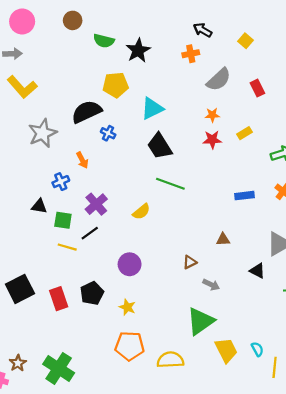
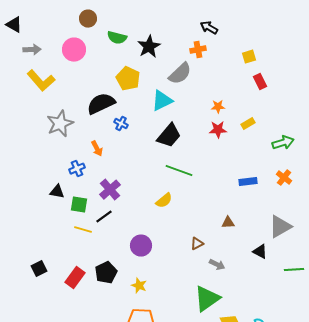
pink circle: (22, 21) -> (74, 50), moved
yellow square: (246, 41) -> (249, 57), moved, turned 32
gray semicircle: (219, 79) -> (180, 74), moved
yellow pentagon: (116, 85) -> (128, 79), turned 30
black trapezoid: (160, 146) -> (169, 136), turned -108
yellow semicircle: (141, 212) -> (164, 201), moved
black square: (20, 289) -> (39, 269), size x0.6
red rectangle: (59, 299) -> (75, 278), turned 55

